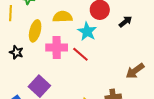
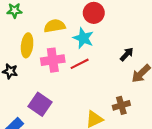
black arrow: (125, 22) -> (127, 54), moved
red line: (80, 54) -> (80, 64), turned -60

